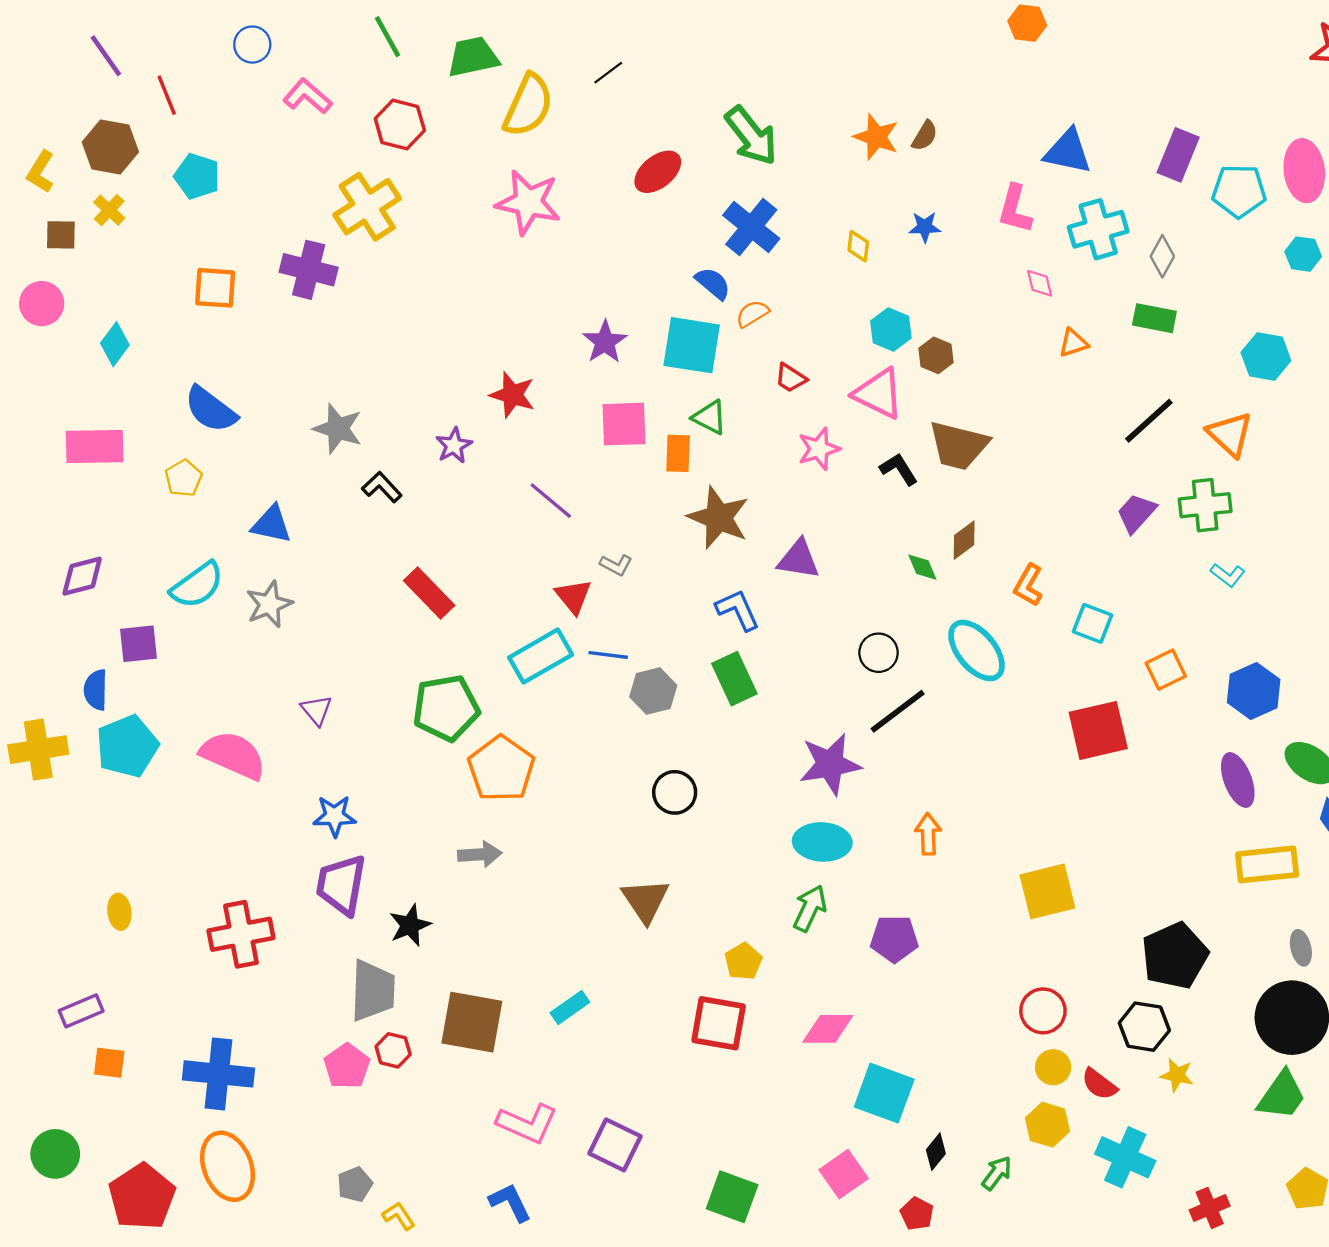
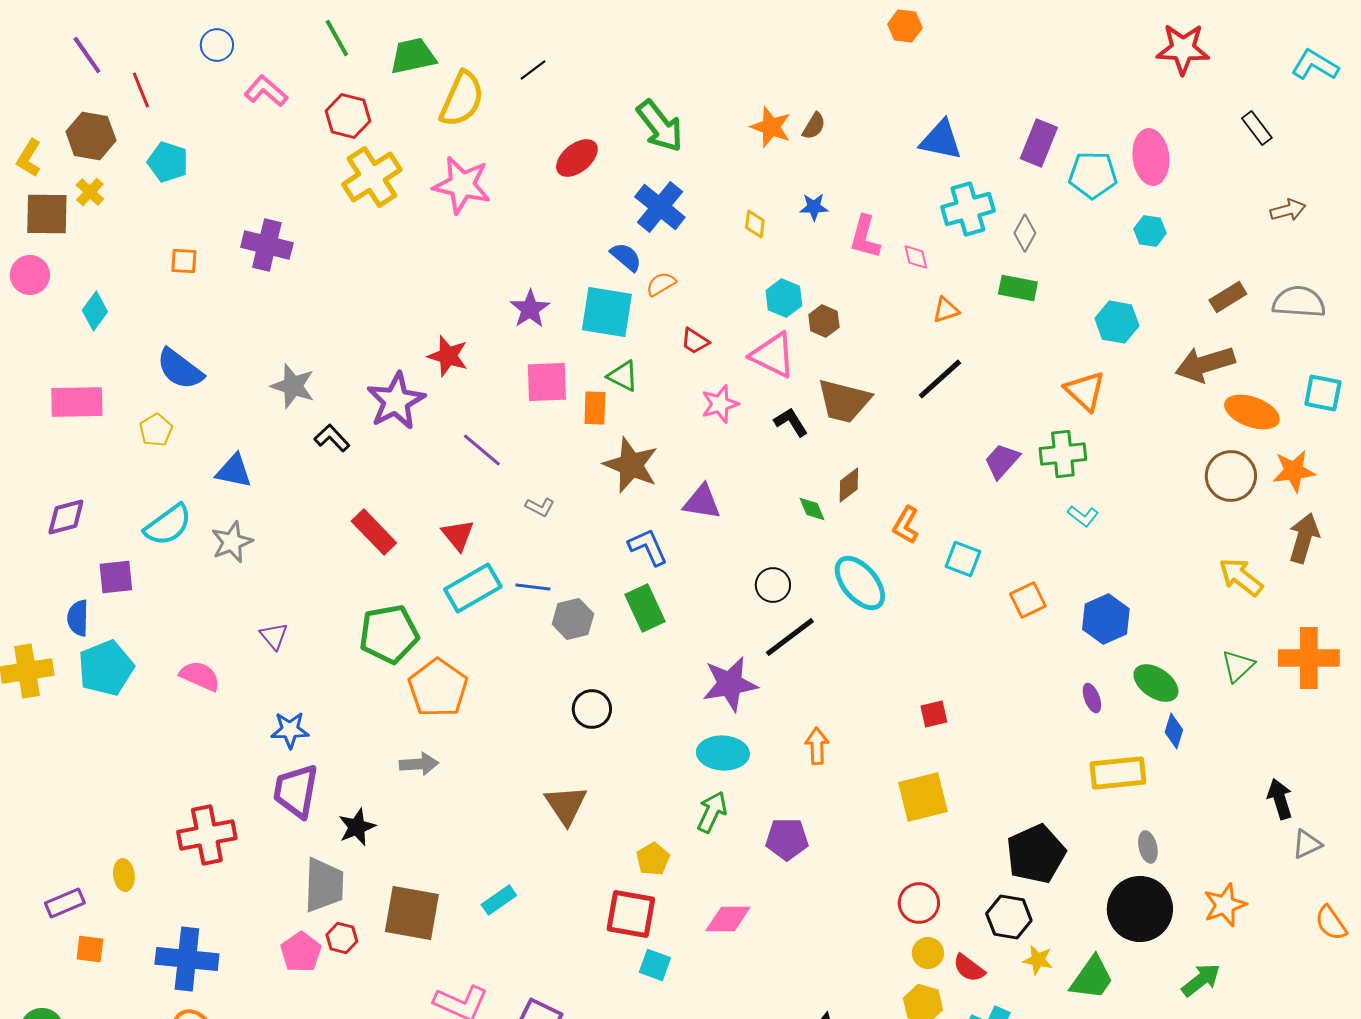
yellow cross: (367, 207) -> (372, 177), moved
pink L-shape: (1015, 209) -> (865, 237), moved
brown square: (61, 235) -> (47, 214), size x1.6
orange square: (215, 288) -> (184, 261), size x0.7
black line: (1149, 421) -> (940, 379), moved
purple star: (454, 445) -> (396, 401), size x1.8
red triangle: (573, 596) -> (458, 535), moved
red square: (1098, 730) -> (934, 714), moved, size x0.5
pink semicircle: (233, 755) -> (200, 676), size x0.7
purple ellipse: (1238, 780) -> (1092, 698), size x0.6
yellow ellipse: (119, 912) -> (124, 875), moved
cyan square: (884, 1093) -> (655, 965), moved, size x0.6
green trapezoid: (1282, 1095) -> (1092, 978), moved

